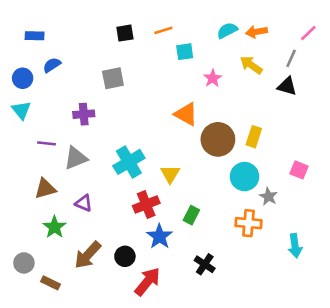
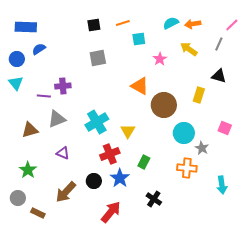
blue rectangle: (35, 36) -> (26, 27), size x1.5
gray square: (113, 78) -> (98, 58), moved
black triangle: (287, 86) -> (219, 76), moved
yellow rectangle: (254, 137) -> (199, 95), moved
purple line: (47, 143) -> (44, 96), moved
brown triangle: (45, 189) -> (30, 130), moved
green star: (54, 227) -> (28, 170), moved
black circle: (125, 256) -> (94, 181), moved

